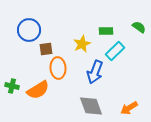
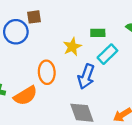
brown square: (46, 49) -> (34, 17), moved

